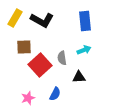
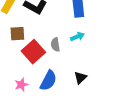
black triangle: (79, 77) -> (80, 78), moved, turned -40
blue semicircle: (55, 94) -> (48, 81), size x1.5

